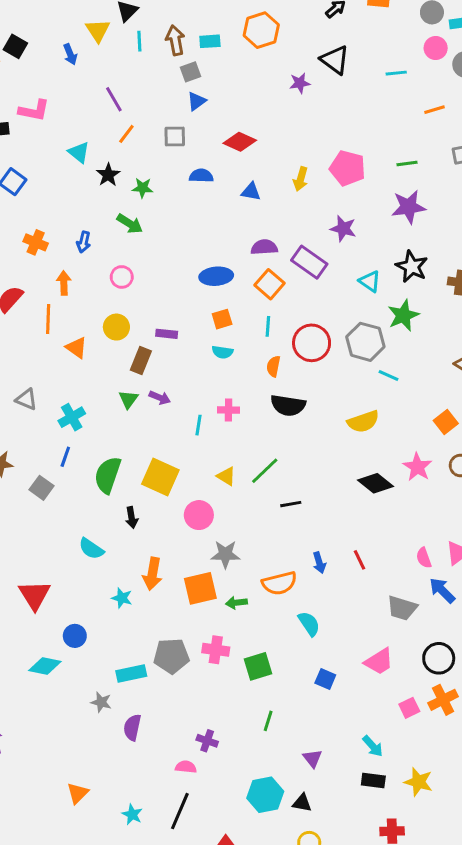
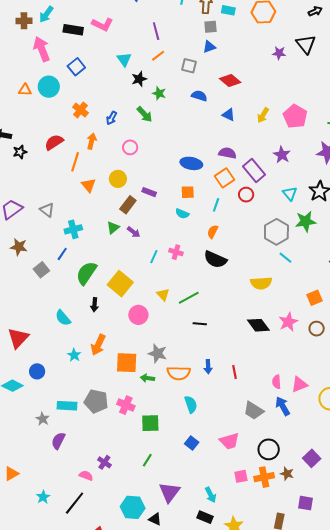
red circle: (312, 343) -> (246, 195), moved, size x0.6
gray star: (225, 554) -> (158, 353), moved
purple triangle: (312, 758) -> (169, 492), size x1.6

